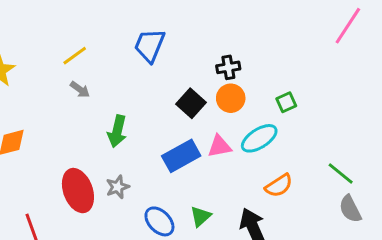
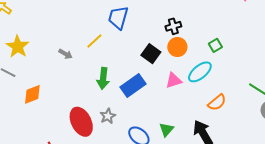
yellow line: (75, 56) -> (94, 41), moved
gray arrow: (80, 89) -> (66, 54), moved
blue rectangle: (181, 156) -> (133, 86), moved

